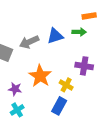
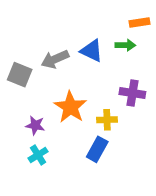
blue triangle: (55, 36) -> (92, 51), turned 42
yellow cross: (66, 85) -> (107, 120), turned -32

